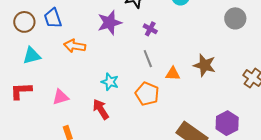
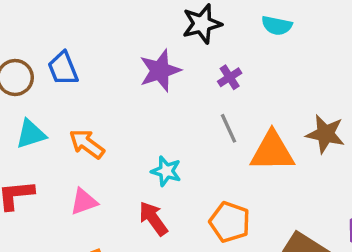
purple cross: (150, 29) -> (230, 77), turned 32
orange arrow: (75, 46) -> (87, 144), moved, turned 30
orange triangle: (173, 74) -> (272, 151), size x1.8
orange pentagon: (147, 94) -> (230, 222), moved

